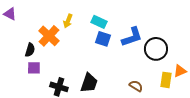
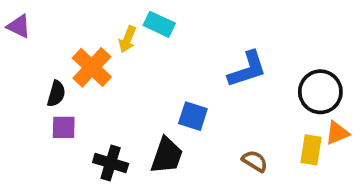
cyan rectangle: (99, 22) -> (159, 24), moved
blue square: (103, 39) -> (193, 116), moved
black circle: (156, 49) -> (320, 92), moved

